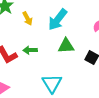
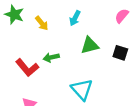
cyan arrow: (58, 20) -> (75, 18), size x0.6

